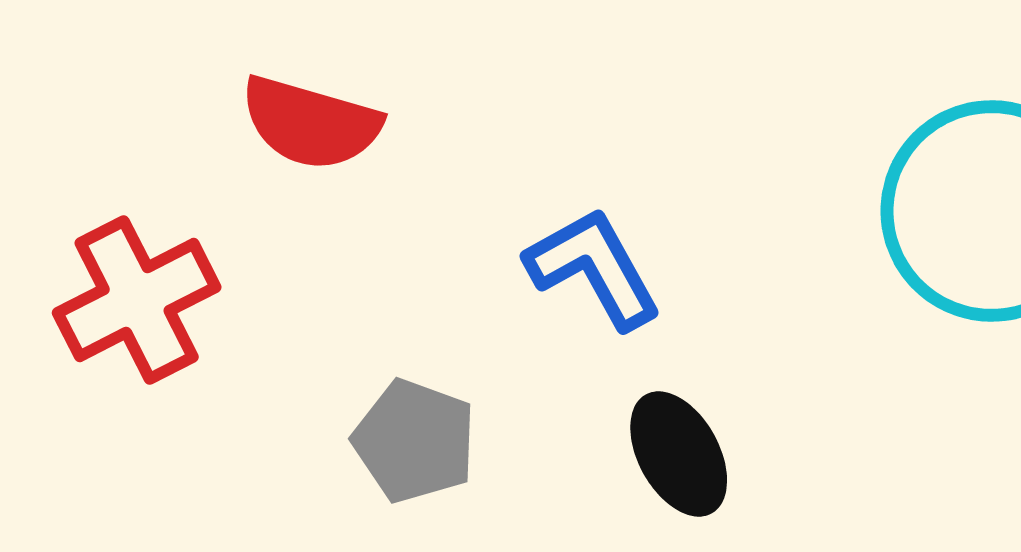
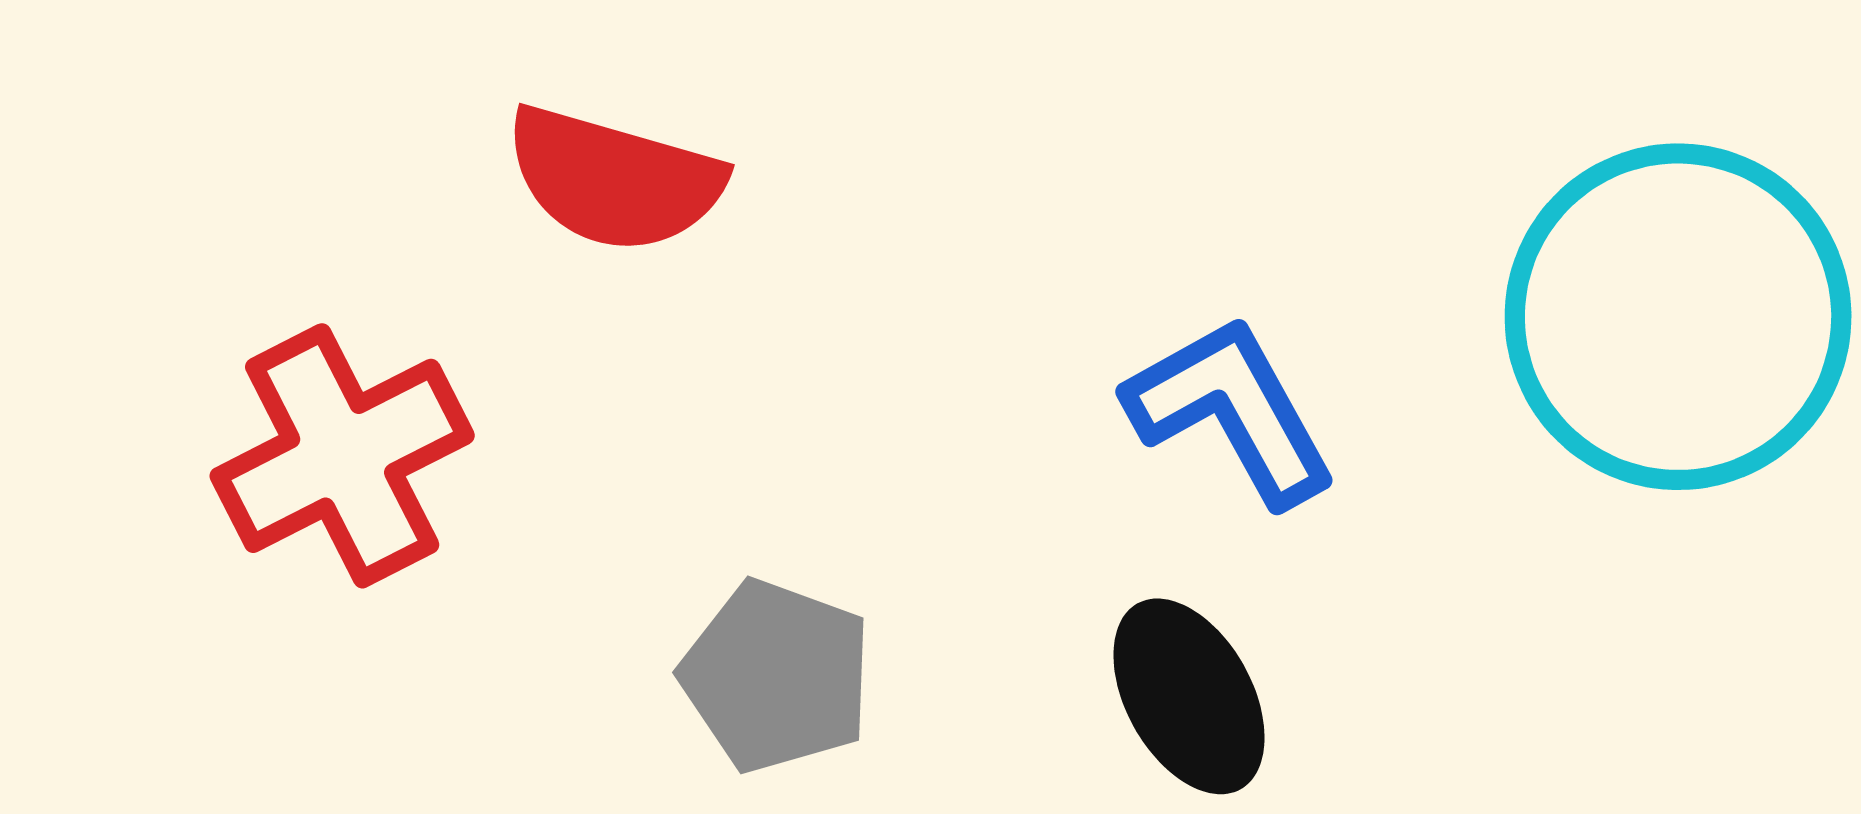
blue L-shape: (594, 268) -> (1231, 410), moved

